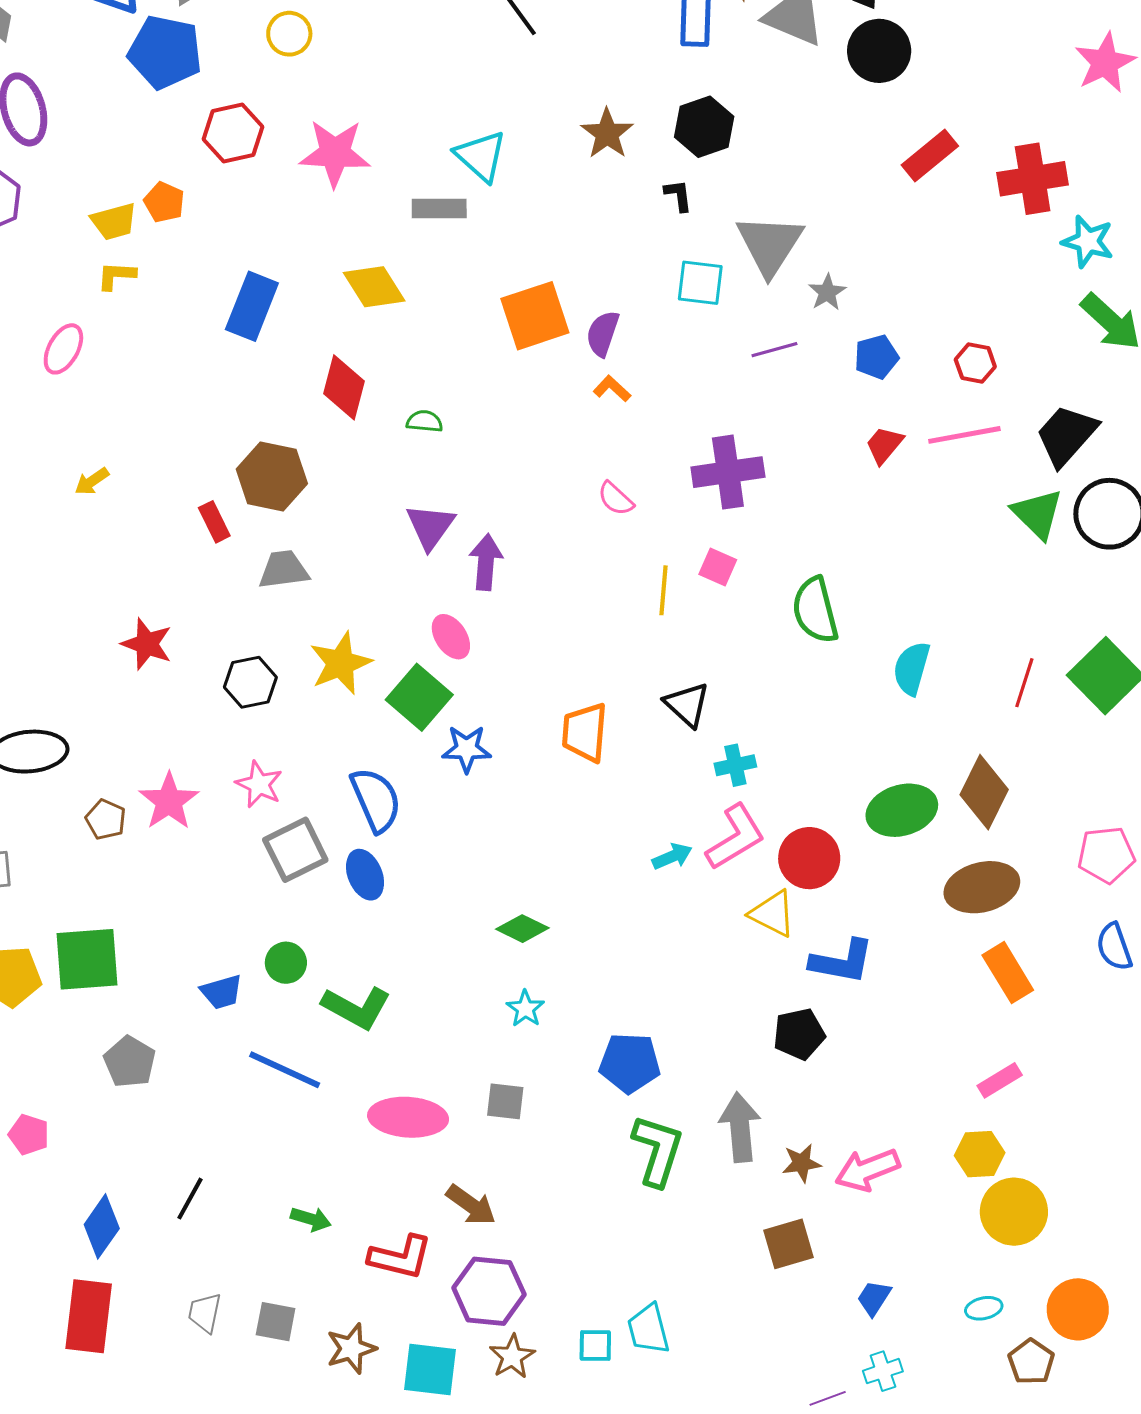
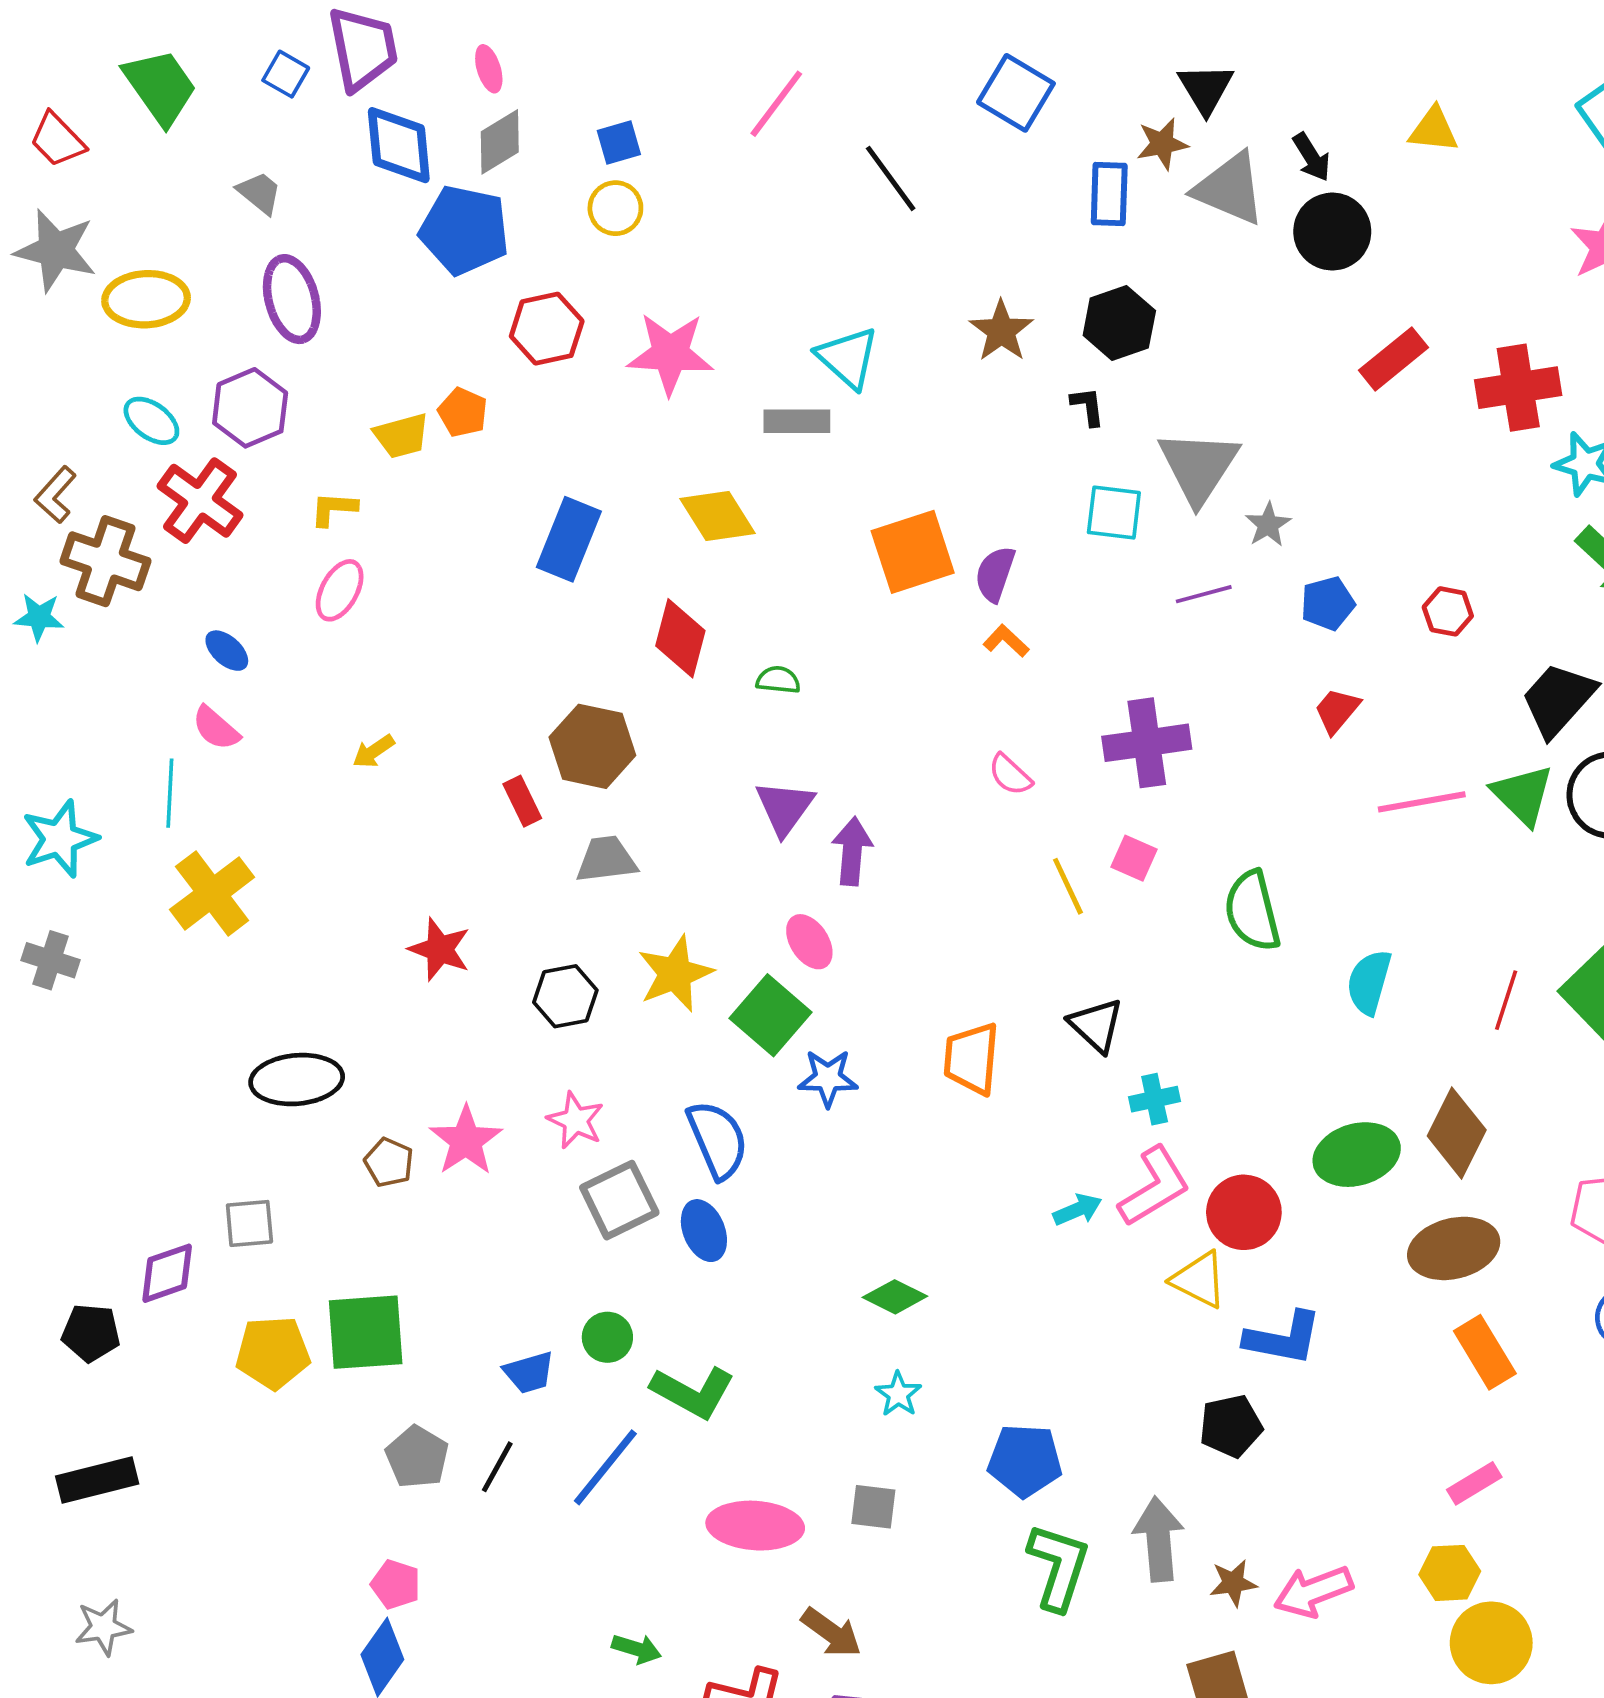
yellow L-shape: (116, 276) -> (334, 509), moved
pink line: (964, 435) -> (1422, 802), moved
yellow line: (664, 590) -> (1068, 886), turned -30
blue line: (285, 1070) -> (605, 1467), turned -76
pink pentagon: (29, 1135) -> (396, 1584), moved
black line: (190, 1199) -> (497, 1467), moved

